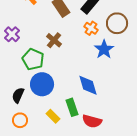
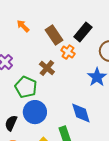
orange cross: (91, 28) -> (68, 52), moved

